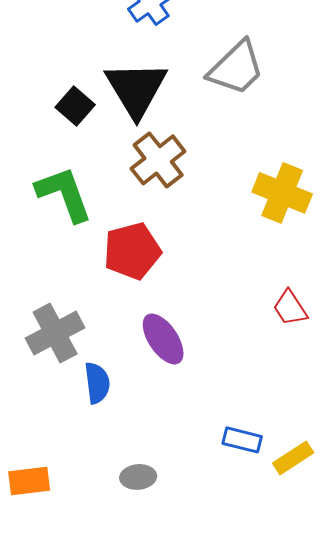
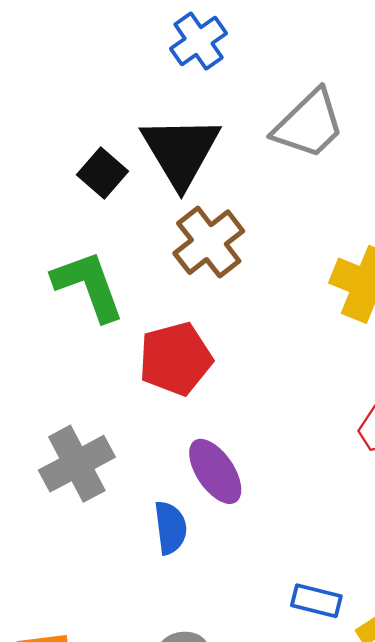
blue semicircle: (97, 383) -> (170, 528), moved

